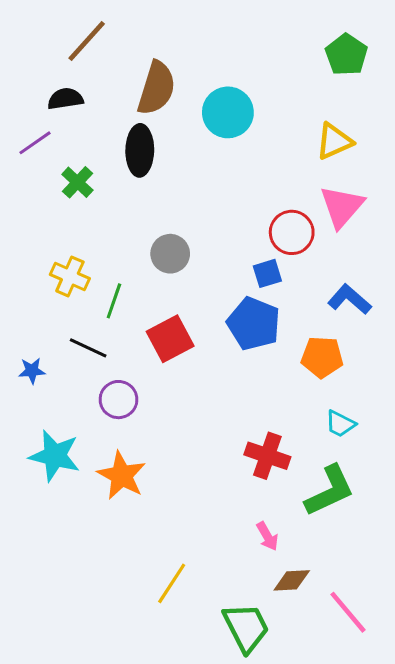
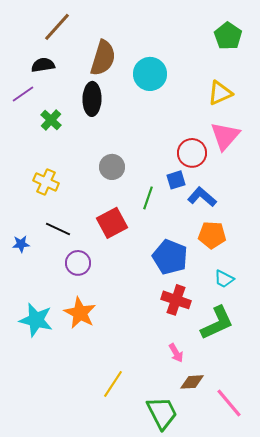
blue L-shape: (349, 299) -> (202, 197), moved
green line: (114, 301) -> (148, 198), moved
blue pentagon: (254, 324) -> (170, 257), moved
cyan star: (55, 456) -> (36, 320), moved

